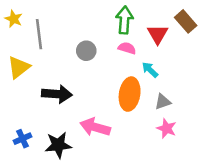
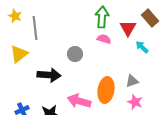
gray circle: (86, 51) -> (75, 54), moved
cyan arrow: (150, 70) -> (142, 47), moved
orange ellipse: (130, 94) -> (106, 90), moved

